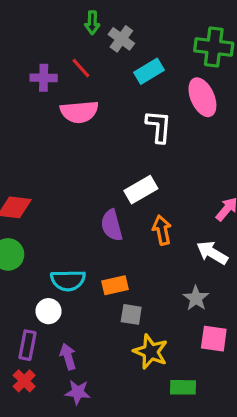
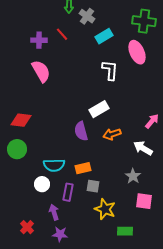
pink semicircle: (79, 112) -> (41, 71), moved, turned -115
orange arrow: (162, 230) -> (112, 134), turned -96
purple rectangle: (27, 345) -> (68, 192), moved

